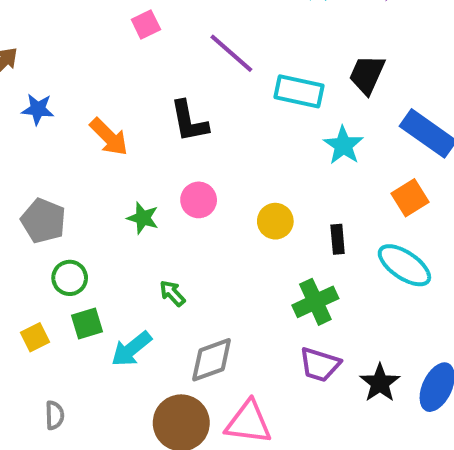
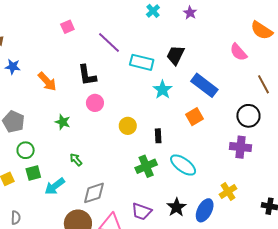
pink circle: (199, 200) -> (95, 103), moved
cyan ellipse: (404, 265) -> (183, 165), moved
purple trapezoid: (320, 365) -> (142, 211), moved

